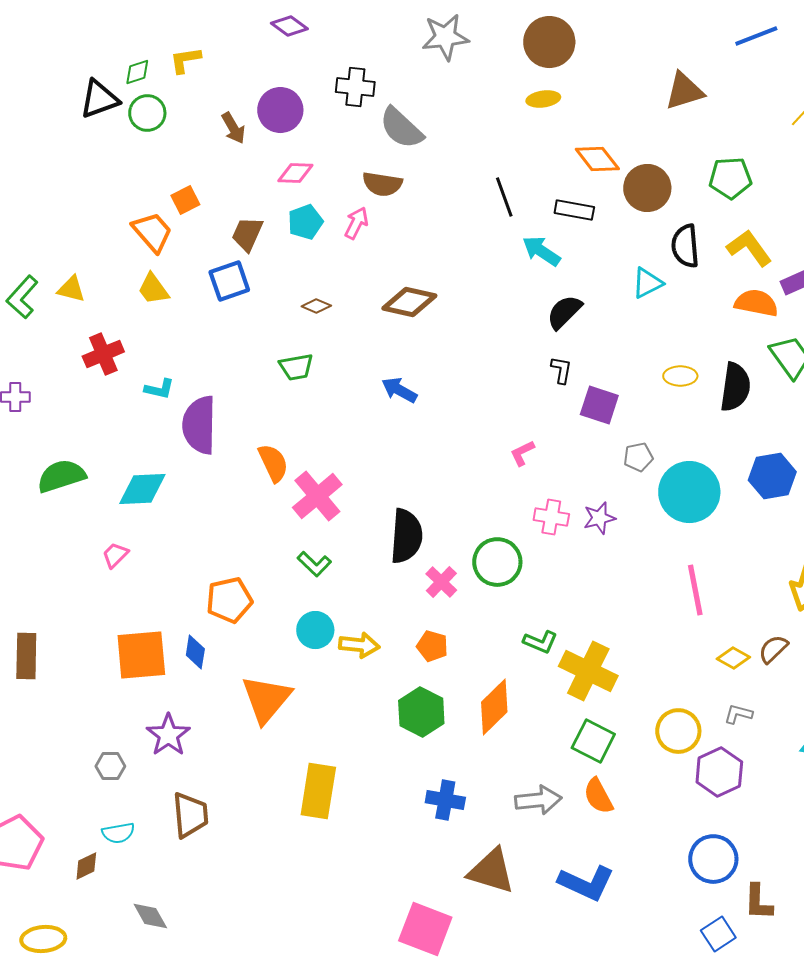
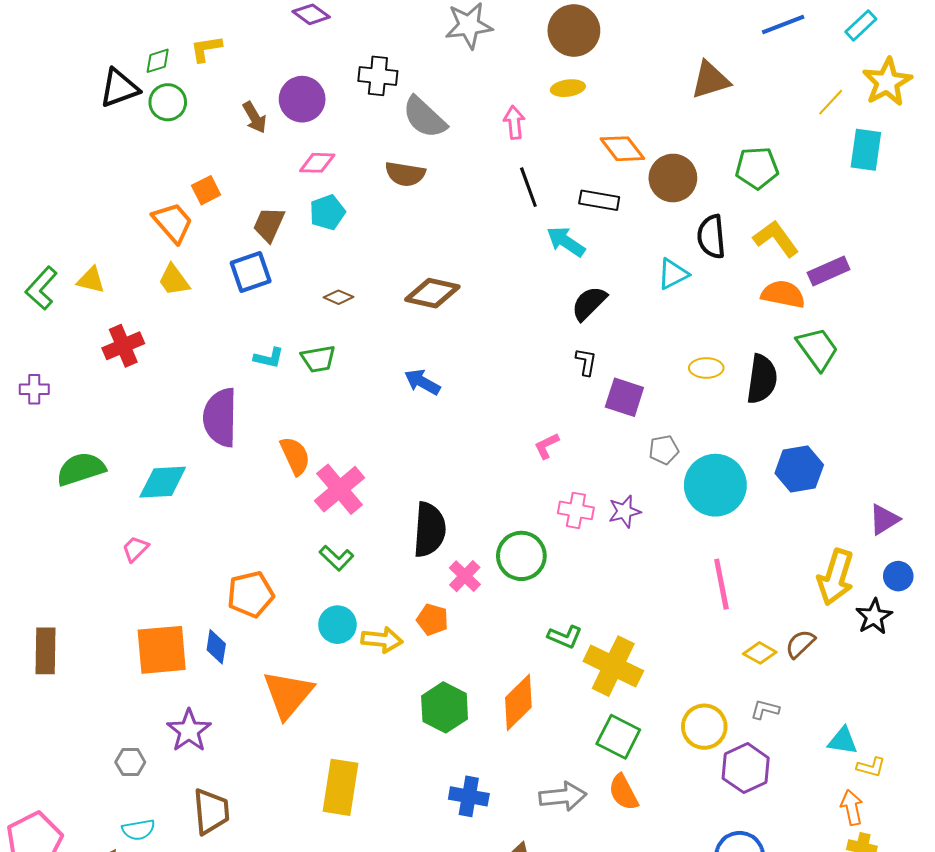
pink arrow: (356, 223) -> (514, 122), moved, turned -32
cyan L-shape: (159, 389) -> (269, 358), moved
orange pentagon: (432, 646) -> (432, 620), moved

